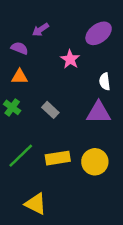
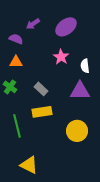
purple ellipse: (99, 33) -> (66, 27), moved
pink star: (70, 59) -> (61, 57), moved
green line: (21, 156) -> (17, 126), turned -60
yellow rectangle: (58, 158) -> (42, 112), moved

